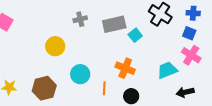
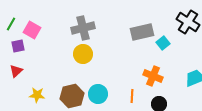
gray cross: (80, 19) -> (83, 28), moved, size x1.6
cyan circle: (80, 74) -> (98, 94), moved

